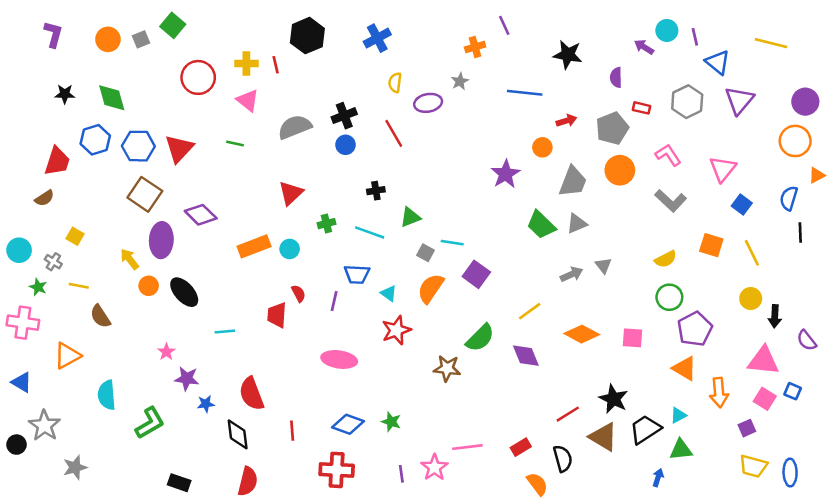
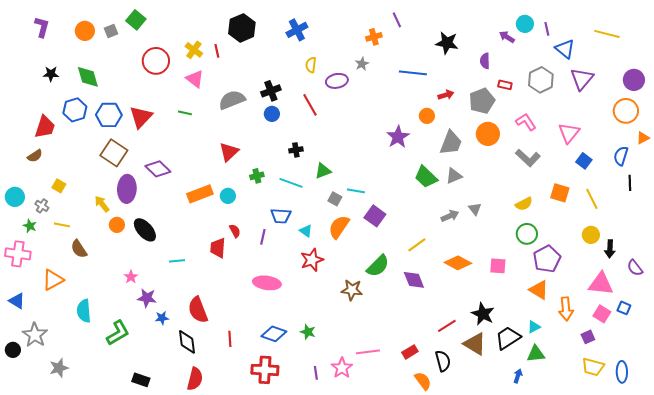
yellow cross: (246, 64) -> (194, 50), turned 36

